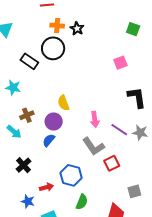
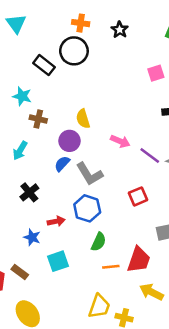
black star: (77, 28) -> (120, 30), moved
brown cross: (27, 115) -> (38, 119), moved, turned 32
pink arrow: (95, 119) -> (120, 141), turned -63
cyan arrow: (14, 132) -> (20, 151), turned 77
gray L-shape: (93, 146) -> (90, 174), moved

